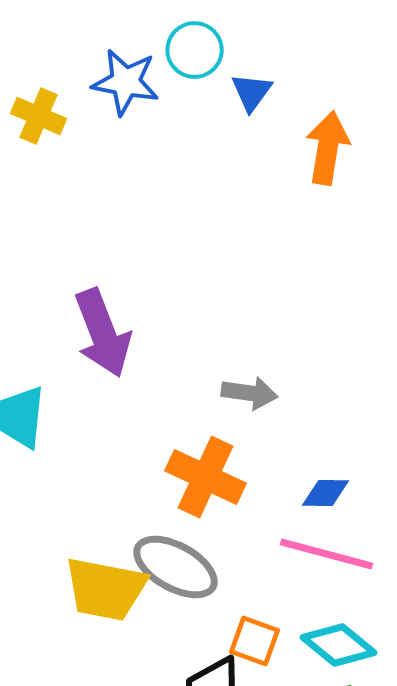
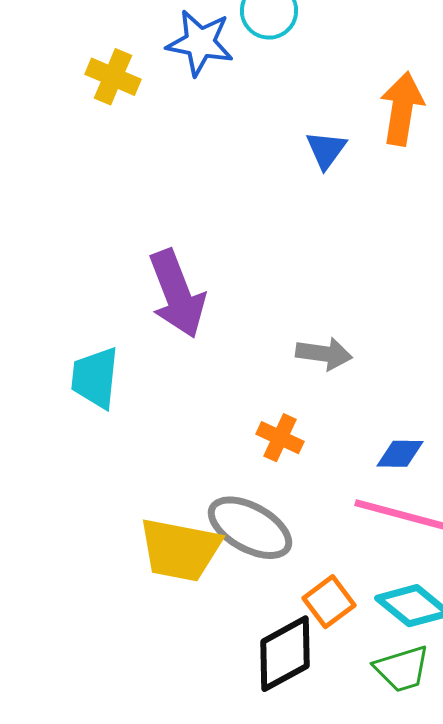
blue triangle: (252, 92) -> (326, 150), moved
orange cross: (206, 477) -> (280, 438), size x0.6
orange square: (255, 641) -> (329, 602), turned 33

